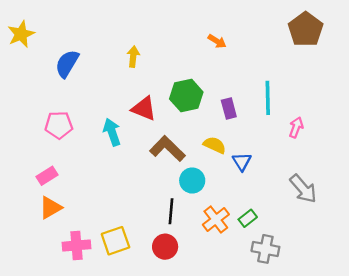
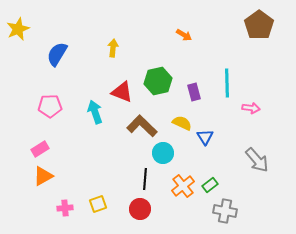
pink arrow: (296, 127) -> (251, 108), turned 78
yellow square: (115, 241) -> (98, 204), size x0.7
pink cross: (77, 245) -> (65, 208), size x0.7

